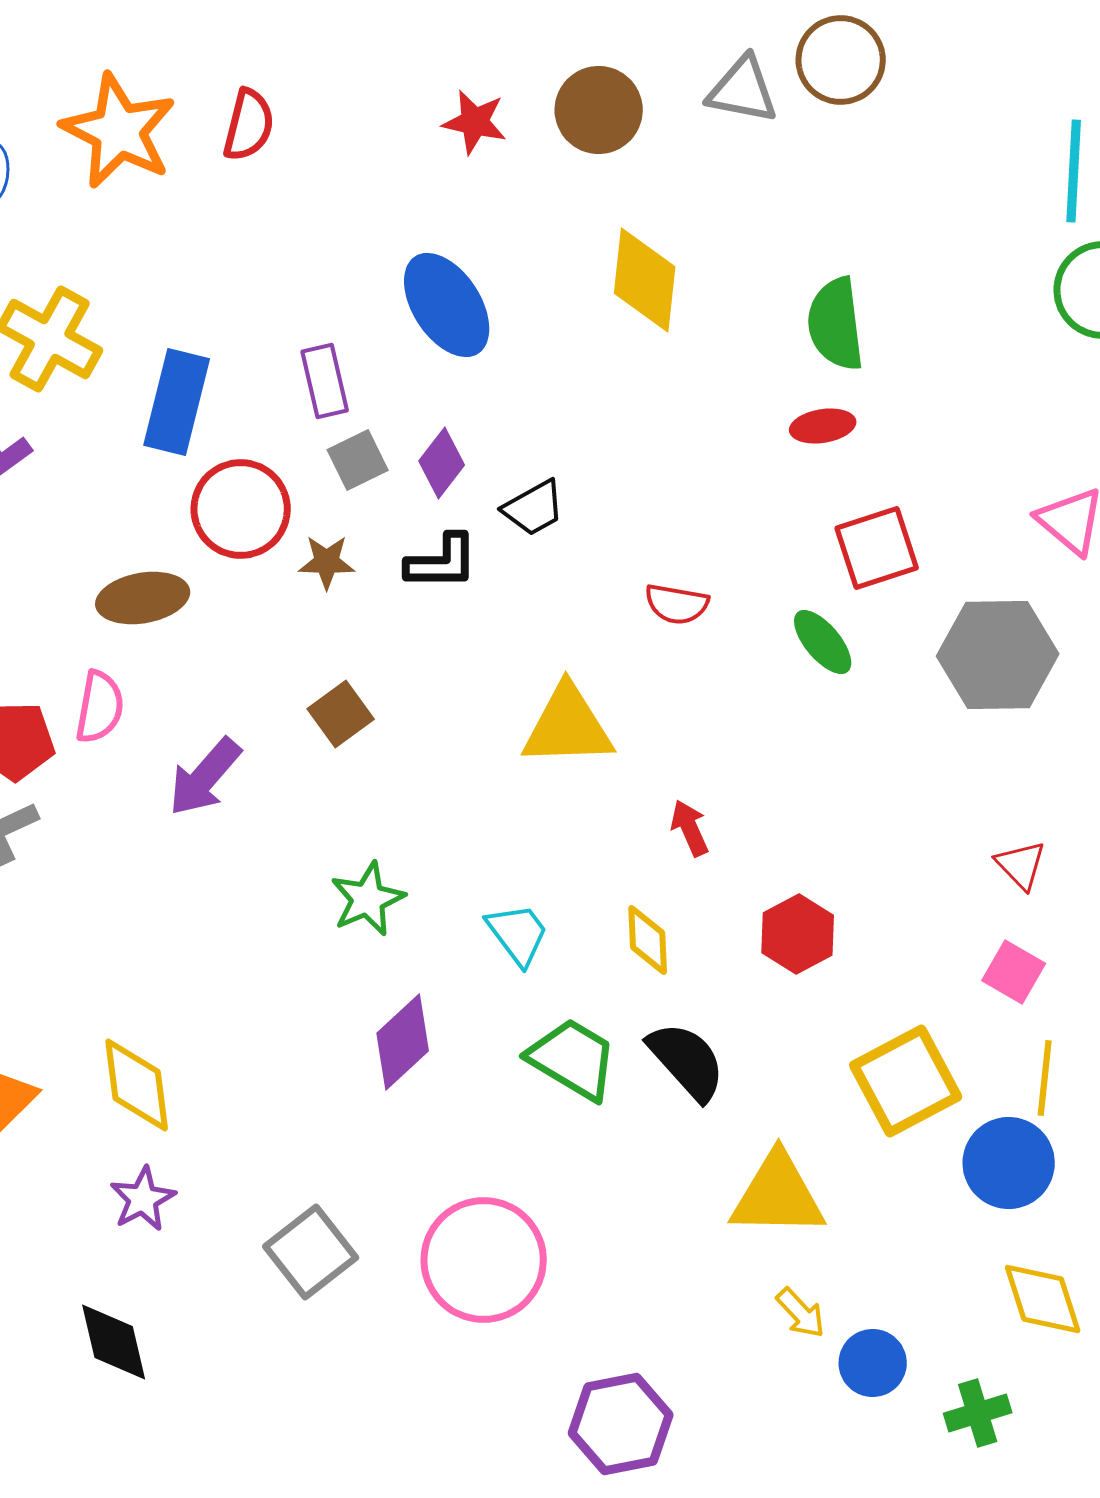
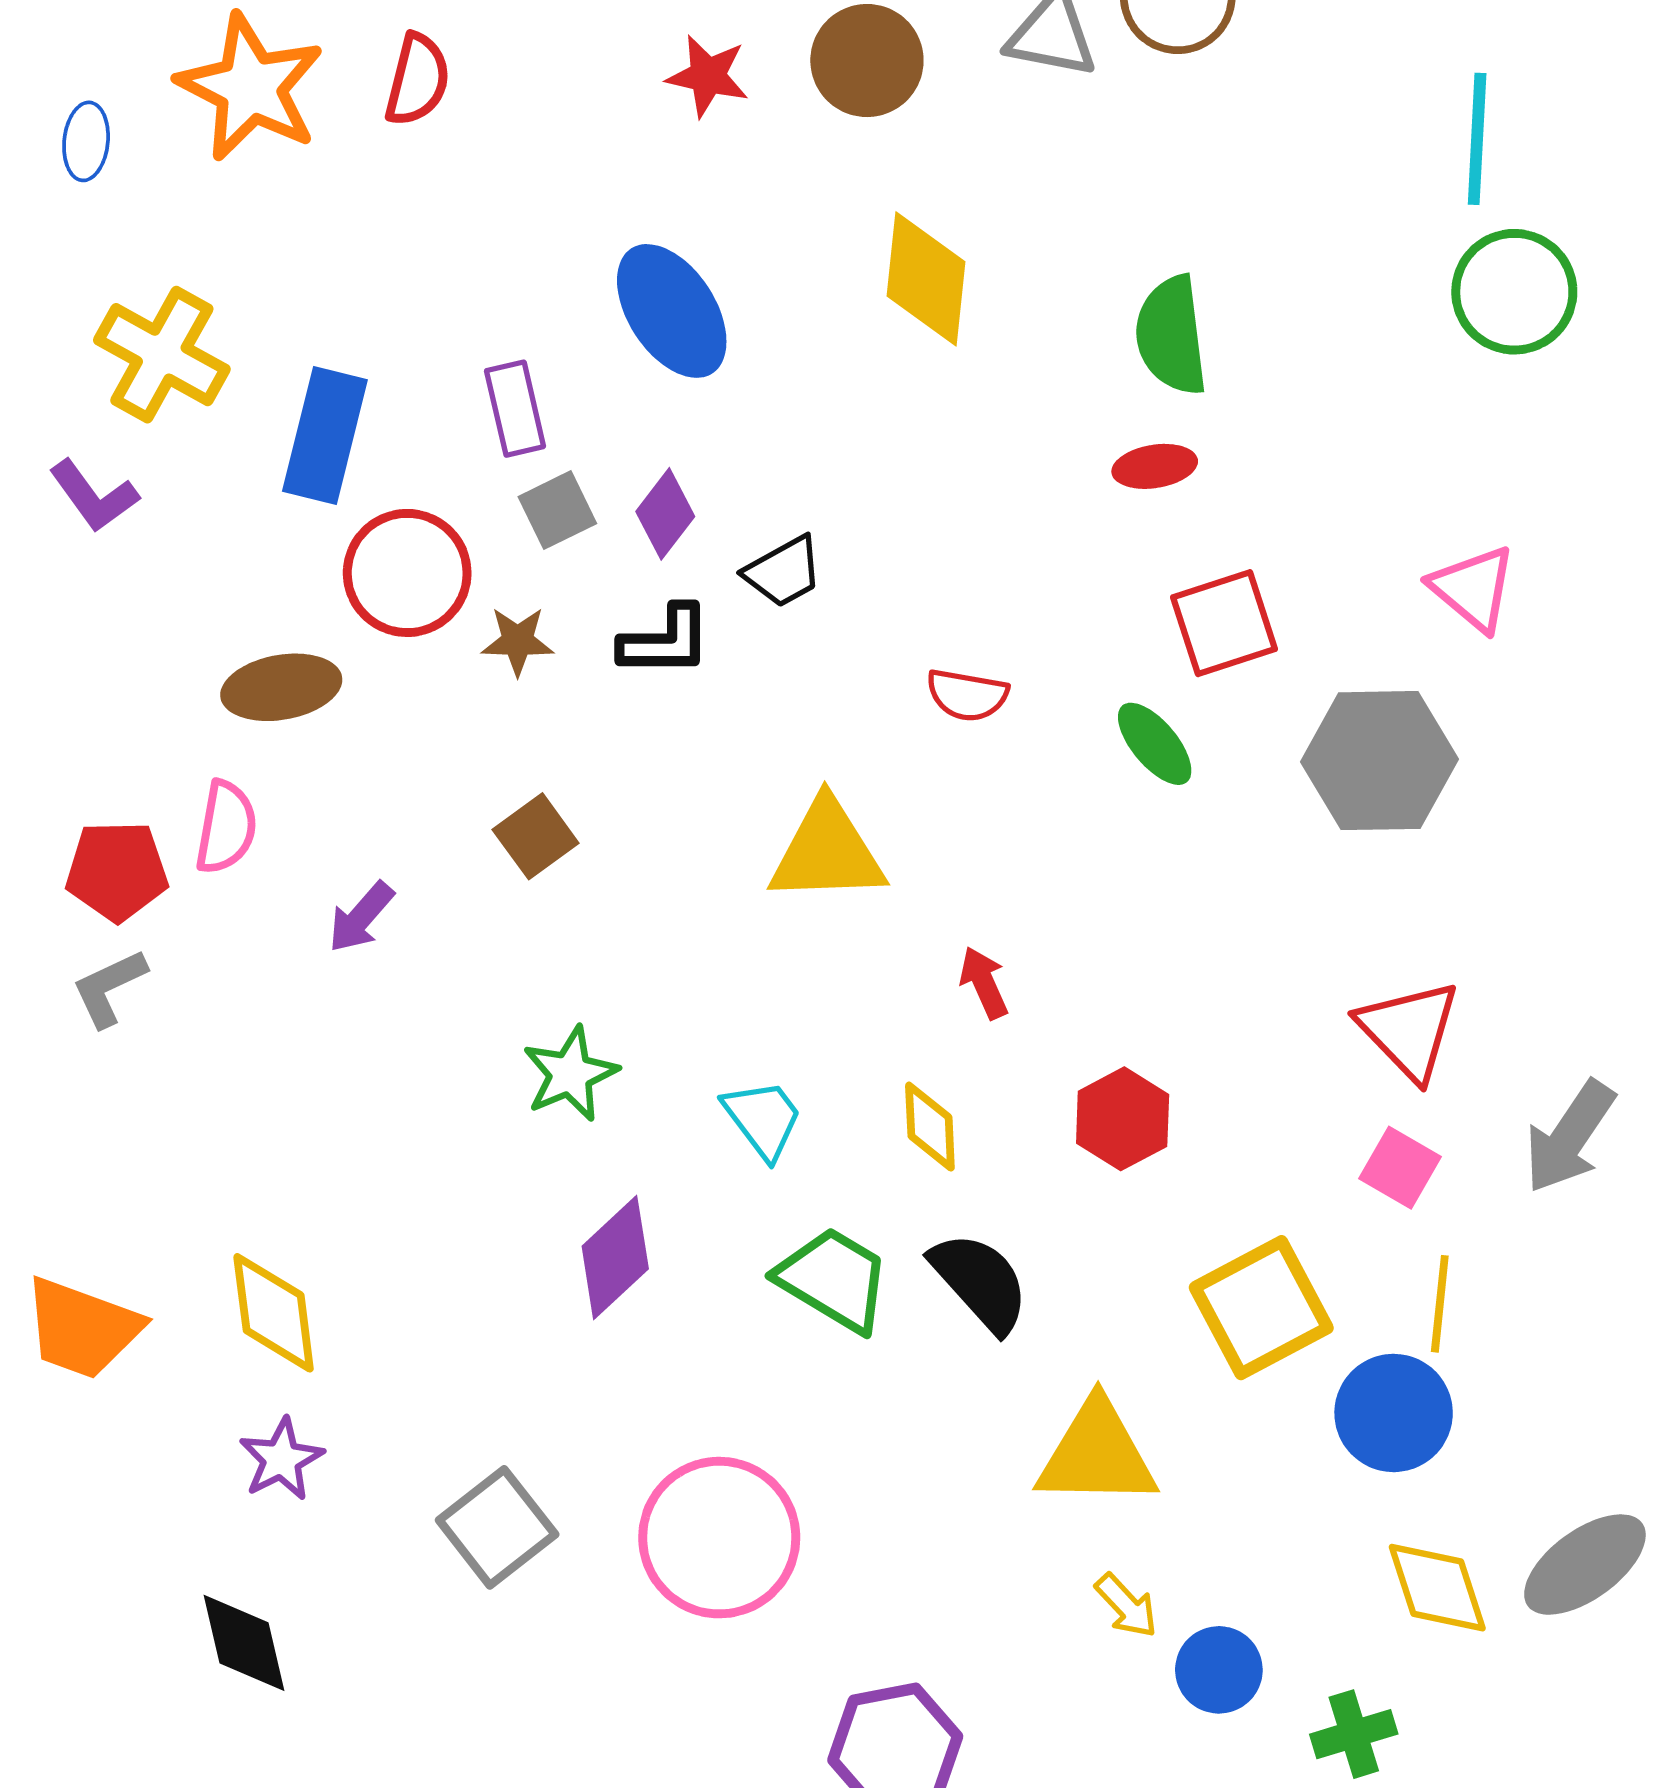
purple arrow: (205, 777) -> (361, 917), size x0.7
red triangle: (1021, 865) -> (1409, 1030), size x1.6

